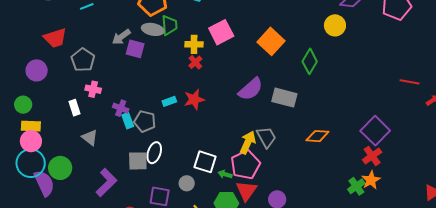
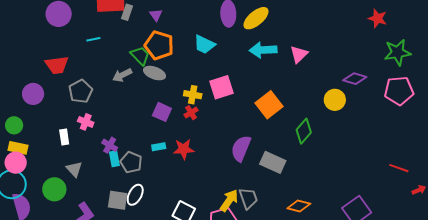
green trapezoid: (169, 25) -> (140, 56), moved, turned -50
purple square: (135, 49) -> (162, 112), moved
purple semicircle: (251, 89) -> (241, 148), turned 144
green circle: (60, 168) -> (54, 189), moved

